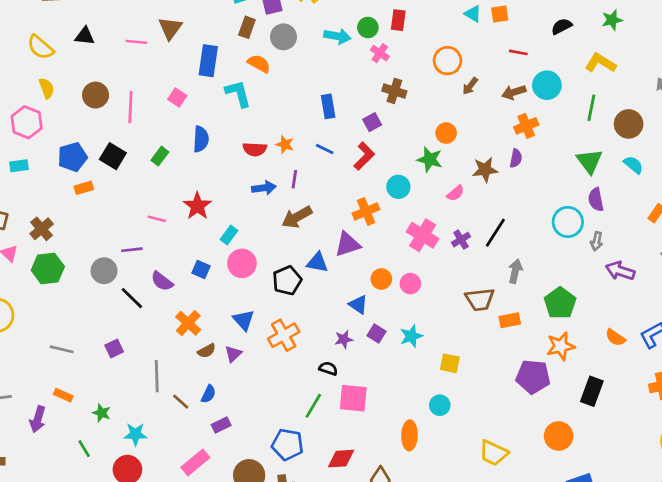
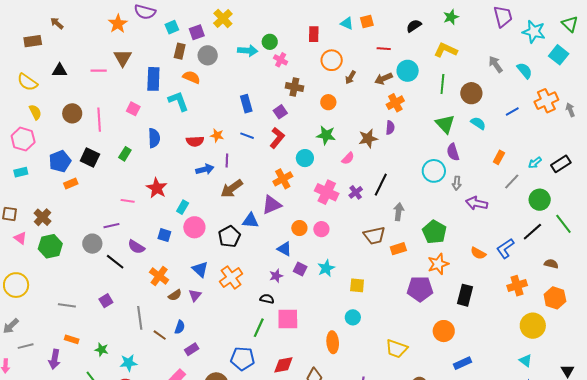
red rectangle: (398, 20) -> (314, 34), moved
orange circle: (446, 133) -> (328, 102), moved

